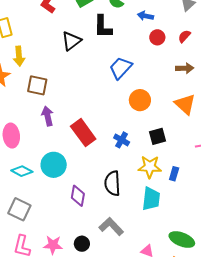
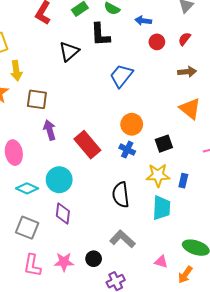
orange circle: (140, 100) -> (132, 124), moved
purple diamond: (78, 196) -> (63, 213), moved

